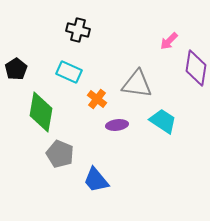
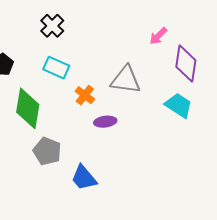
black cross: (78, 30) -> (52, 26), moved, turned 30
cyan trapezoid: (163, 121) -> (179, 105), moved

